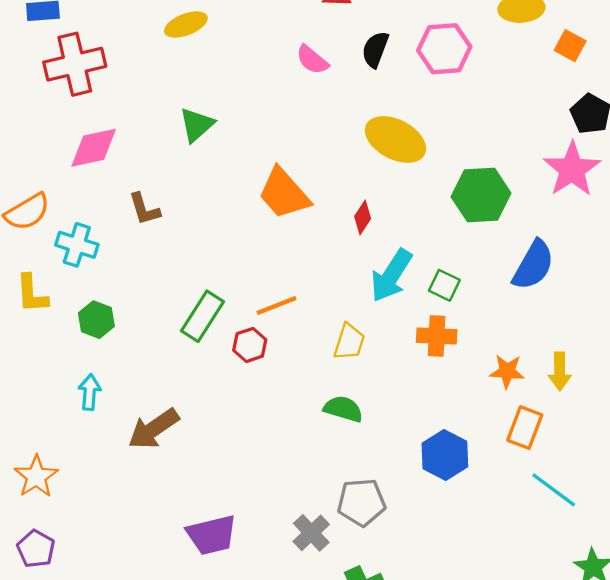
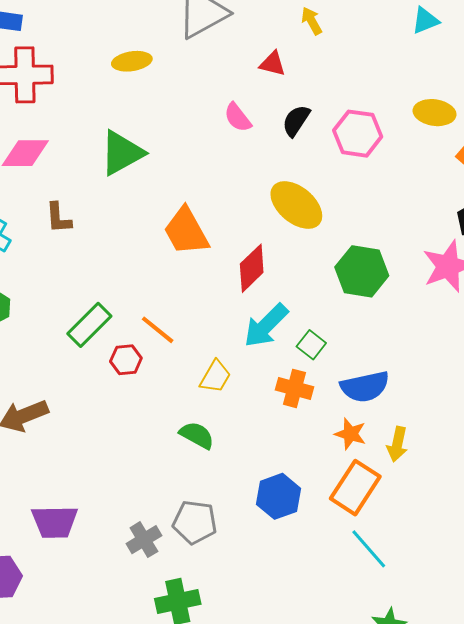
green triangle: (197, 125) -> (122, 153), size x1.4
red diamond: (363, 218) -> (252, 268), size x1.6
blue semicircle: (533, 265) -> (365, 387), moved, turned 36
orange line: (277, 305) -> (158, 330), turned 48
orange rectangle: (525, 428) -> (355, 488), size x1.4

